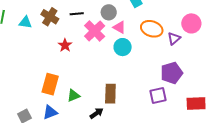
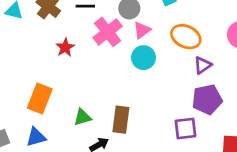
pink triangle: (119, 27) -> (142, 30), turned 48
purple triangle: (174, 38) -> (203, 65), moved
green triangle: (73, 96) -> (82, 117), moved

